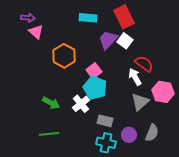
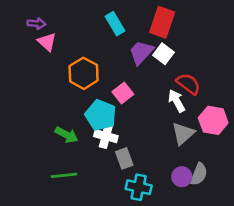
red rectangle: (124, 17) -> (162, 22), turned 45
cyan rectangle: (88, 18) -> (115, 24), turned 54
cyan pentagon: (95, 88) -> (101, 115), moved
white cross: (81, 104) -> (106, 136), turned -36
gray rectangle: (105, 121) -> (124, 158), moved, turned 56
purple circle: (129, 135) -> (182, 177), moved

